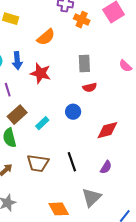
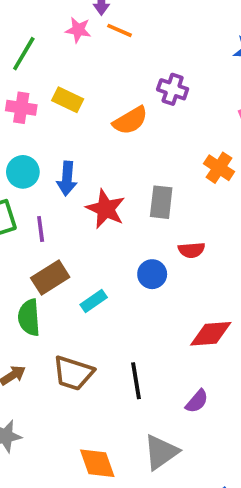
orange cross: (82, 20) -> (219, 168), moved
orange semicircle: (46, 37) -> (130, 120), moved
gray rectangle: (84, 64) -> (161, 202), moved
blue circle: (73, 112) -> (152, 274), moved

